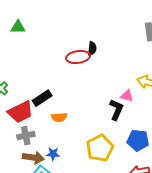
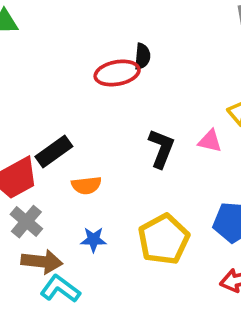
black L-shape: (116, 110) -> (161, 148), moved
gray cross: (26, 136) -> (26, 222), turned -36
blue star: (53, 154) -> (93, 240), moved

